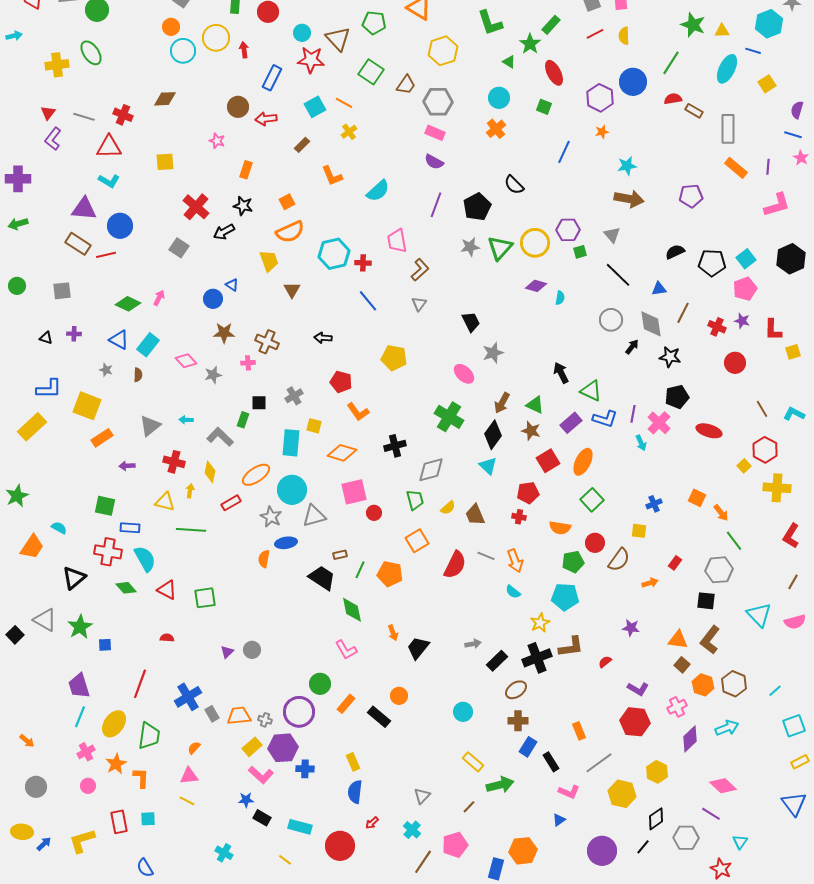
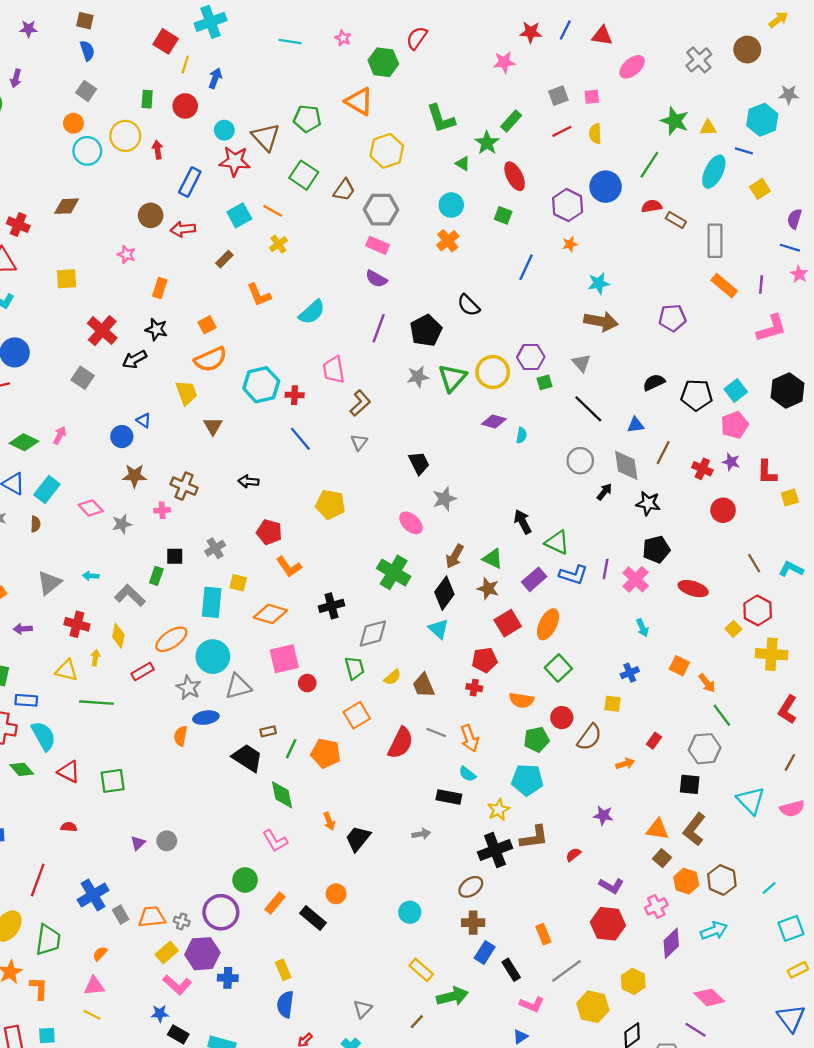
cyan arrow: (641, 443) -> (642, 628), moved
black rectangle: (497, 661) -> (449, 797), moved, turned 55

